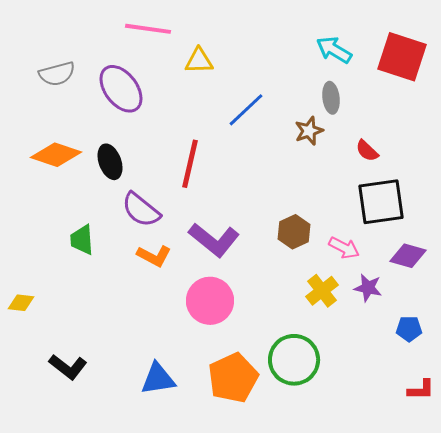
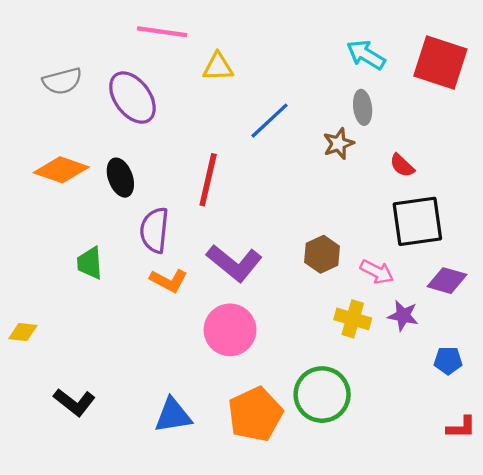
purple semicircle: (141, 210) -> (154, 230), turned 57
yellow cross: (322, 291) -> (353, 319), turned -36

